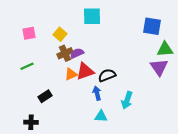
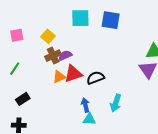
blue square: (152, 26) -> (111, 20), moved
green line: (27, 66) -> (15, 69), turned -32
blue arrow: (97, 93) -> (85, 105), moved
black rectangle: (45, 96) -> (23, 99), moved

